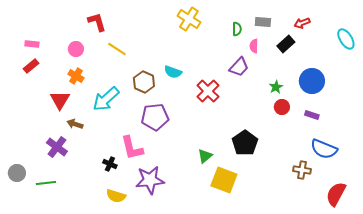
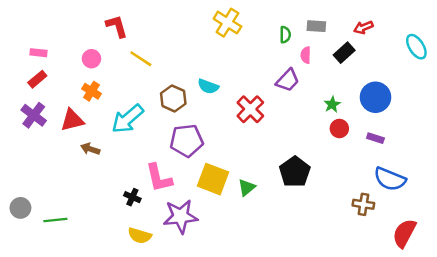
red triangle: (60, 100) -> (72, 120), turned 45
purple cross: (57, 147) -> (34, 115), moved
yellow square: (224, 180) -> (213, 179), moved

